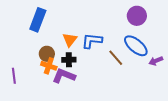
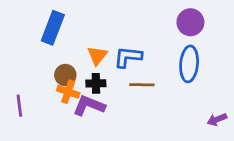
blue ellipse: (136, 46) -> (189, 64), turned 55
brown line: (116, 58) -> (142, 85), moved, turned -48
purple arrow: (156, 61) -> (217, 120), moved

